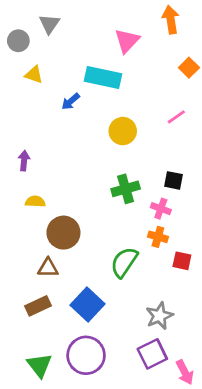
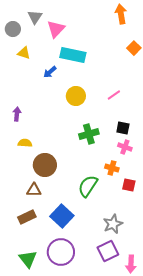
pink triangle: (127, 41) -> (56, 29), moved
pink line: (176, 117) -> (114, 95), moved
yellow circle: (123, 131) -> (76, 96), moved
pink cross: (161, 209) -> (125, 147), moved
pink arrow: (185, 372) -> (131, 264), turned 30

